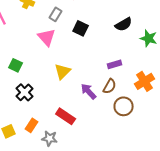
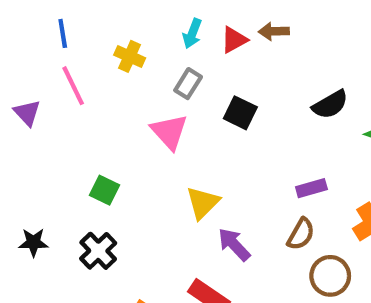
purple arrow: (89, 91) -> (234, 245), moved
black cross: (25, 92) -> (98, 251), moved

